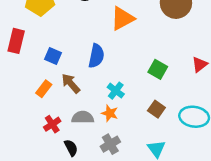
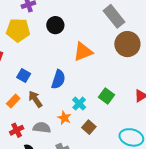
cyan cross: (116, 91) -> (79, 104), moved
brown square: (156, 109) -> (89, 127), moved
orange star: (110, 113) -> (64, 118), moved

